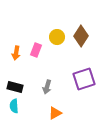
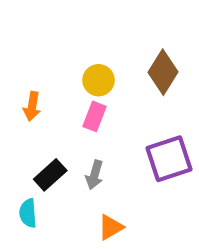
yellow circle: (57, 37) -> (98, 80), moved
pink rectangle: (36, 50) -> (94, 116), moved
black rectangle: (15, 87) -> (50, 175), moved, turned -56

